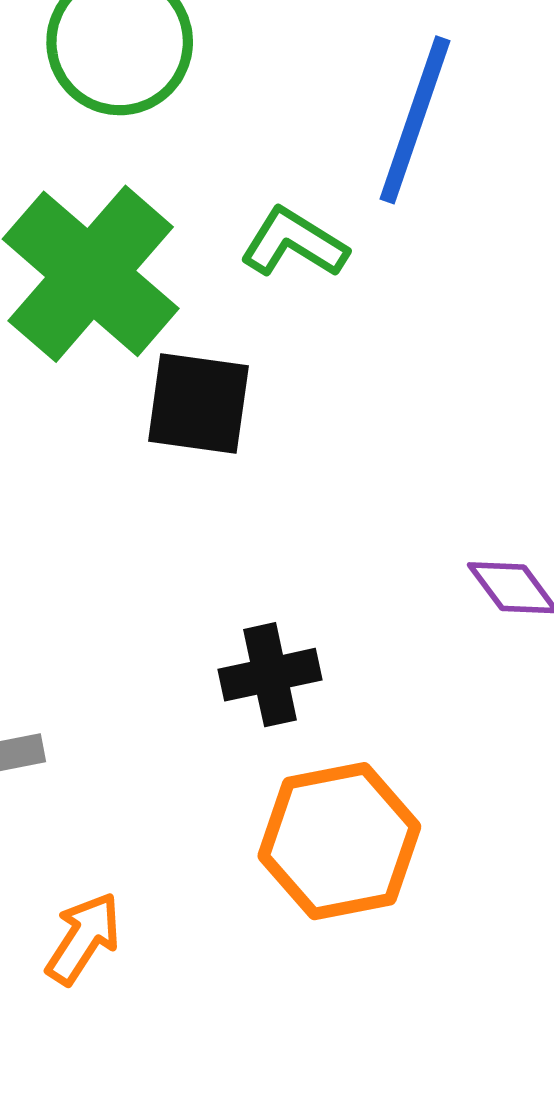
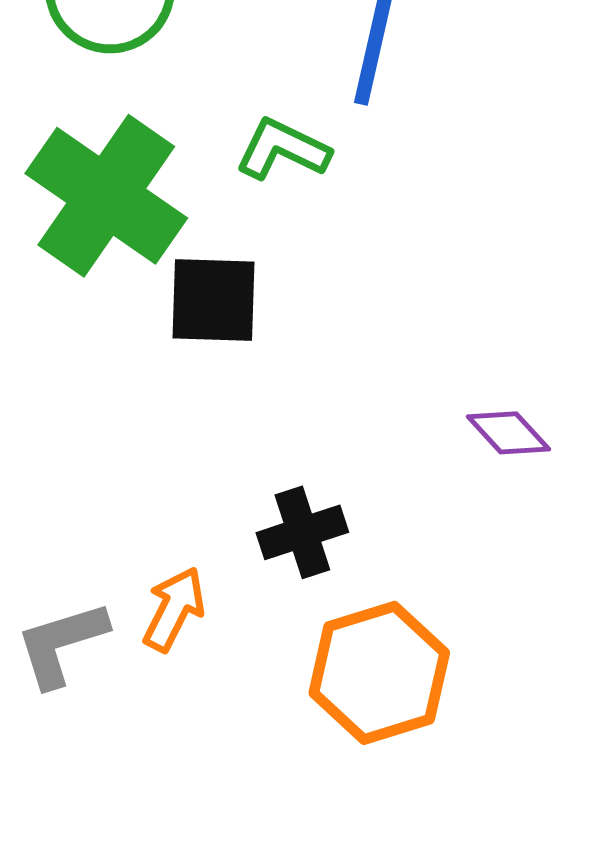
orange arrow: (83, 938) -> (174, 609), moved

